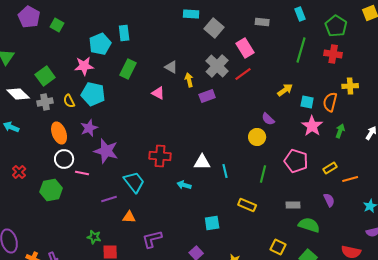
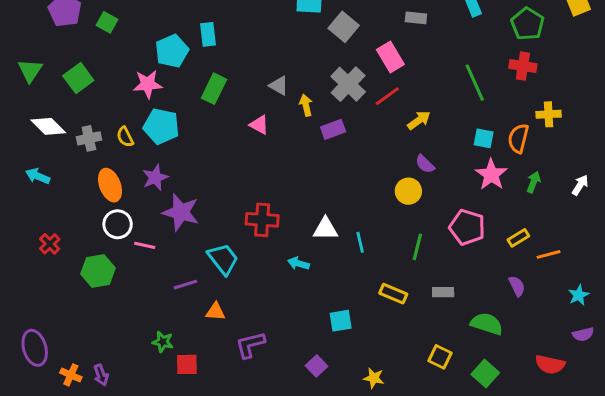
green line: (301, 50) -> (475, 83), moved, turned -40
green square: (45, 76) -> (78, 78), moved
yellow arrow: (285, 90) -> (419, 120), moved
gray rectangle: (293, 205) -> (443, 292), moved

